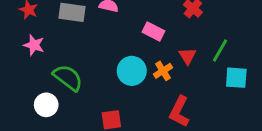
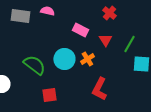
red triangle: (187, 56) -> (105, 40), moved
green semicircle: (68, 78) -> (34, 65), moved

